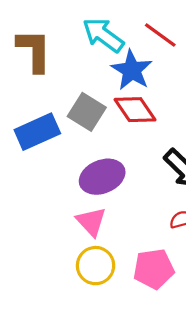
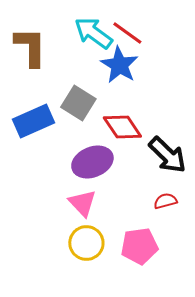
red line: (160, 35) -> (127, 33), moved
red diamond: (135, 110) -> (122, 127), moved

